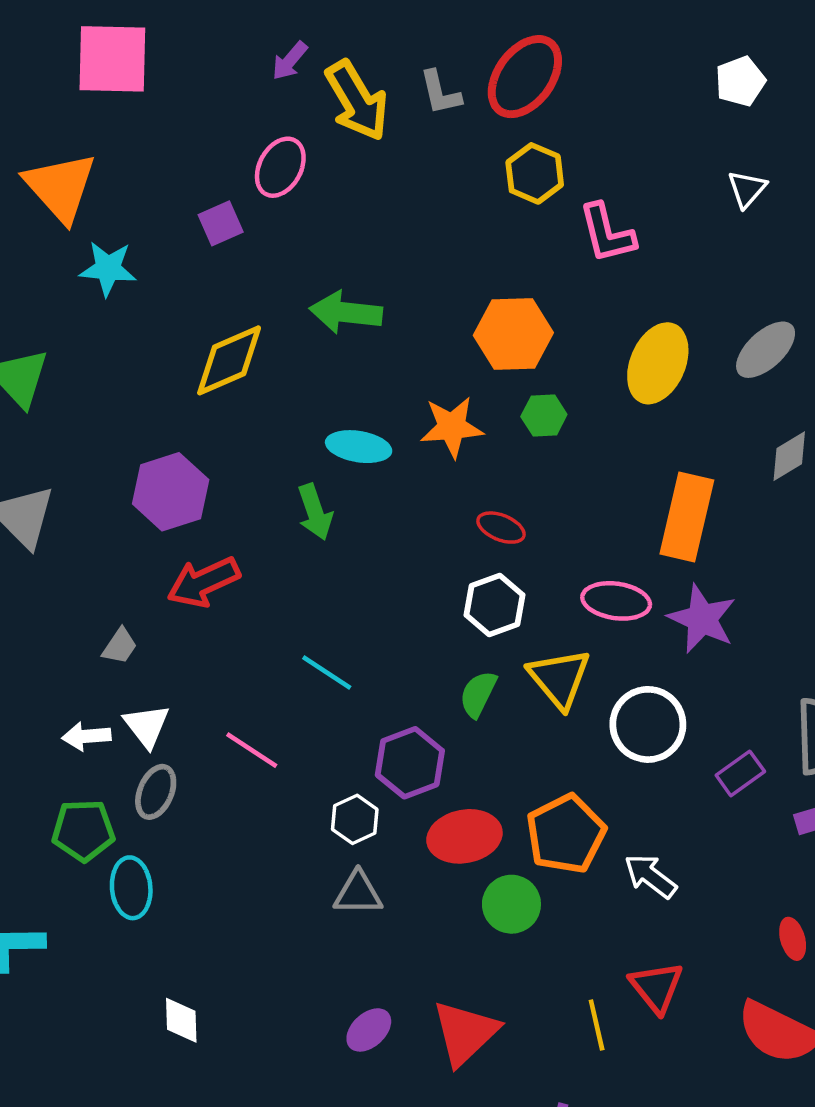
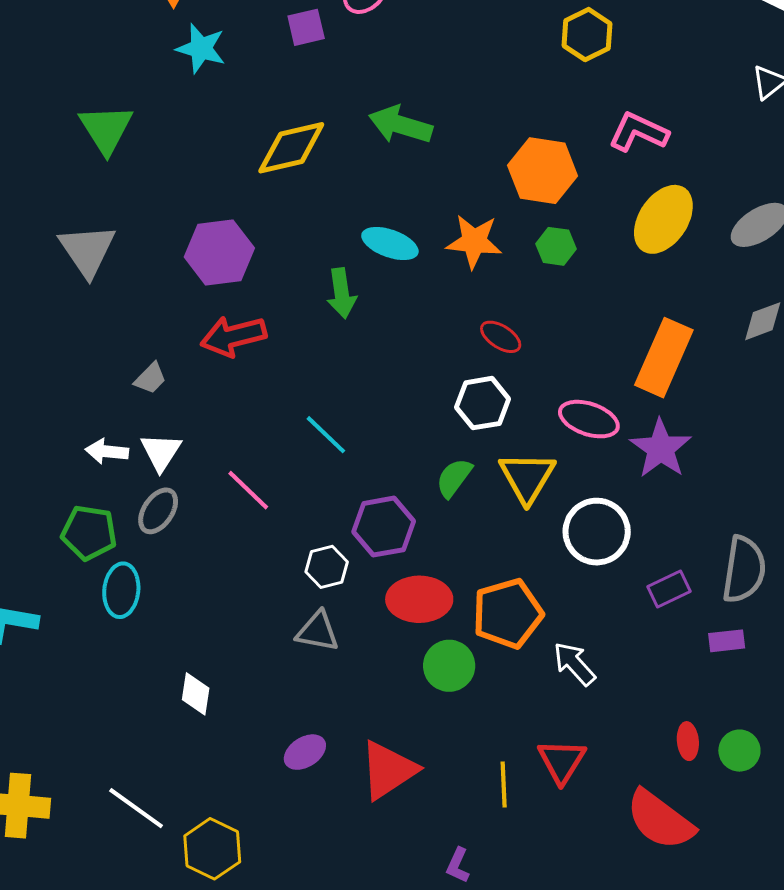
pink L-shape: (607, 233) -> (638, 132), moved, turned 118
white diamond: (181, 1020) -> (196, 694), moved

